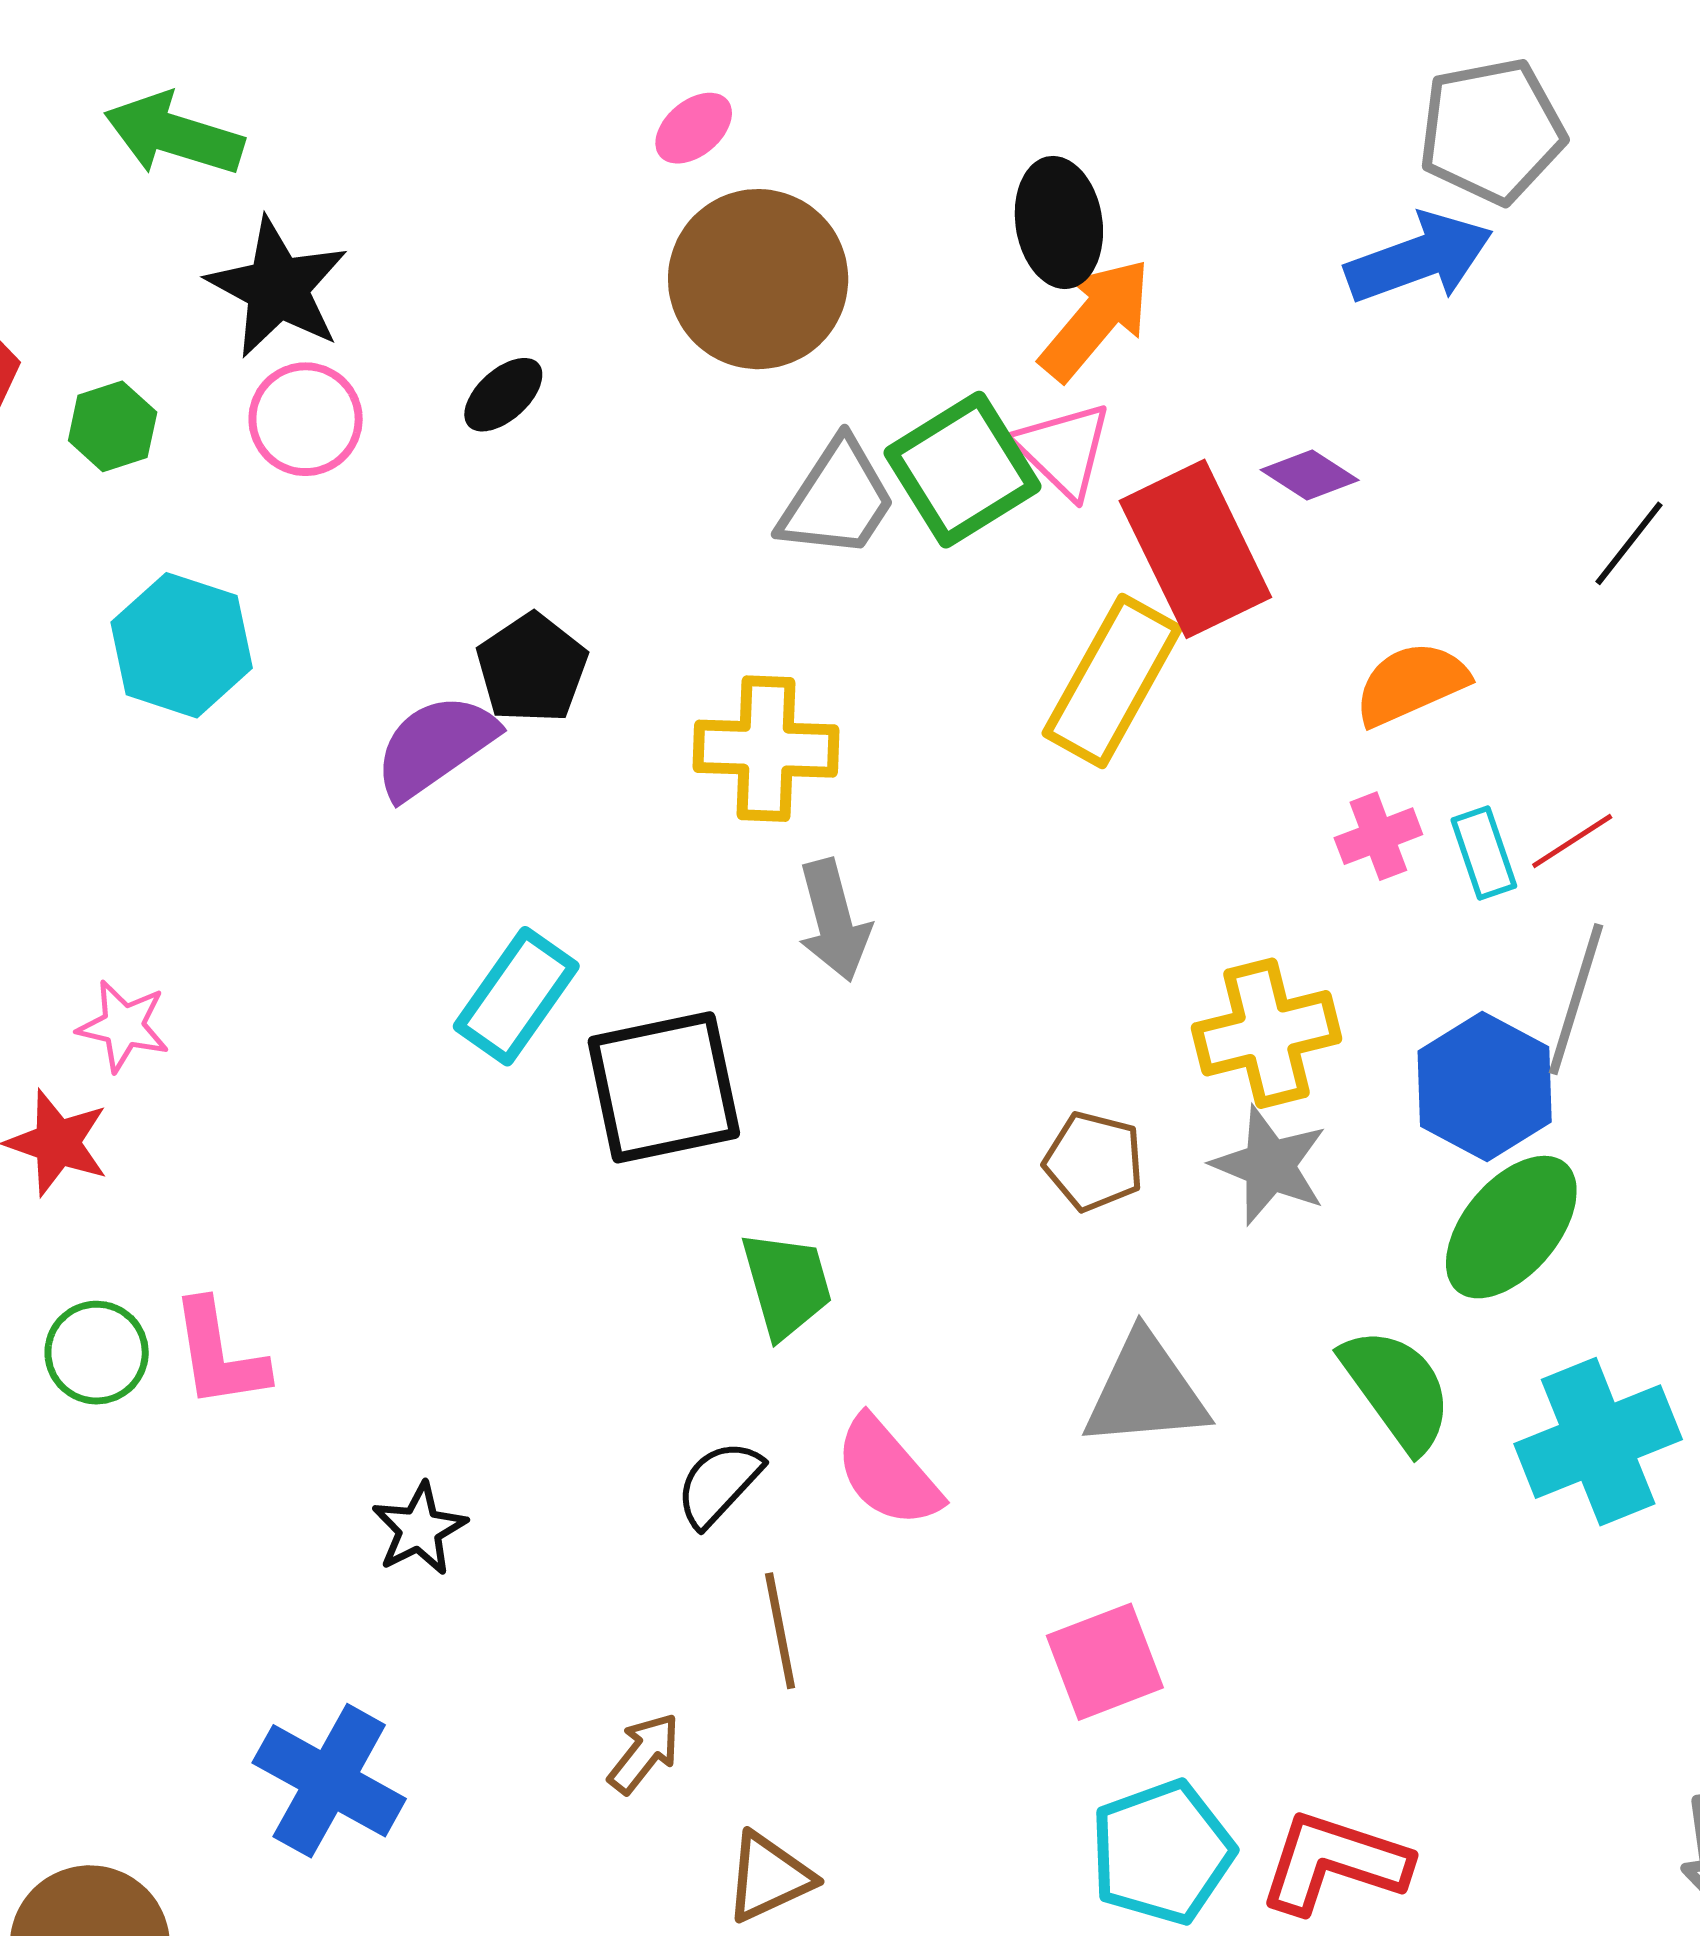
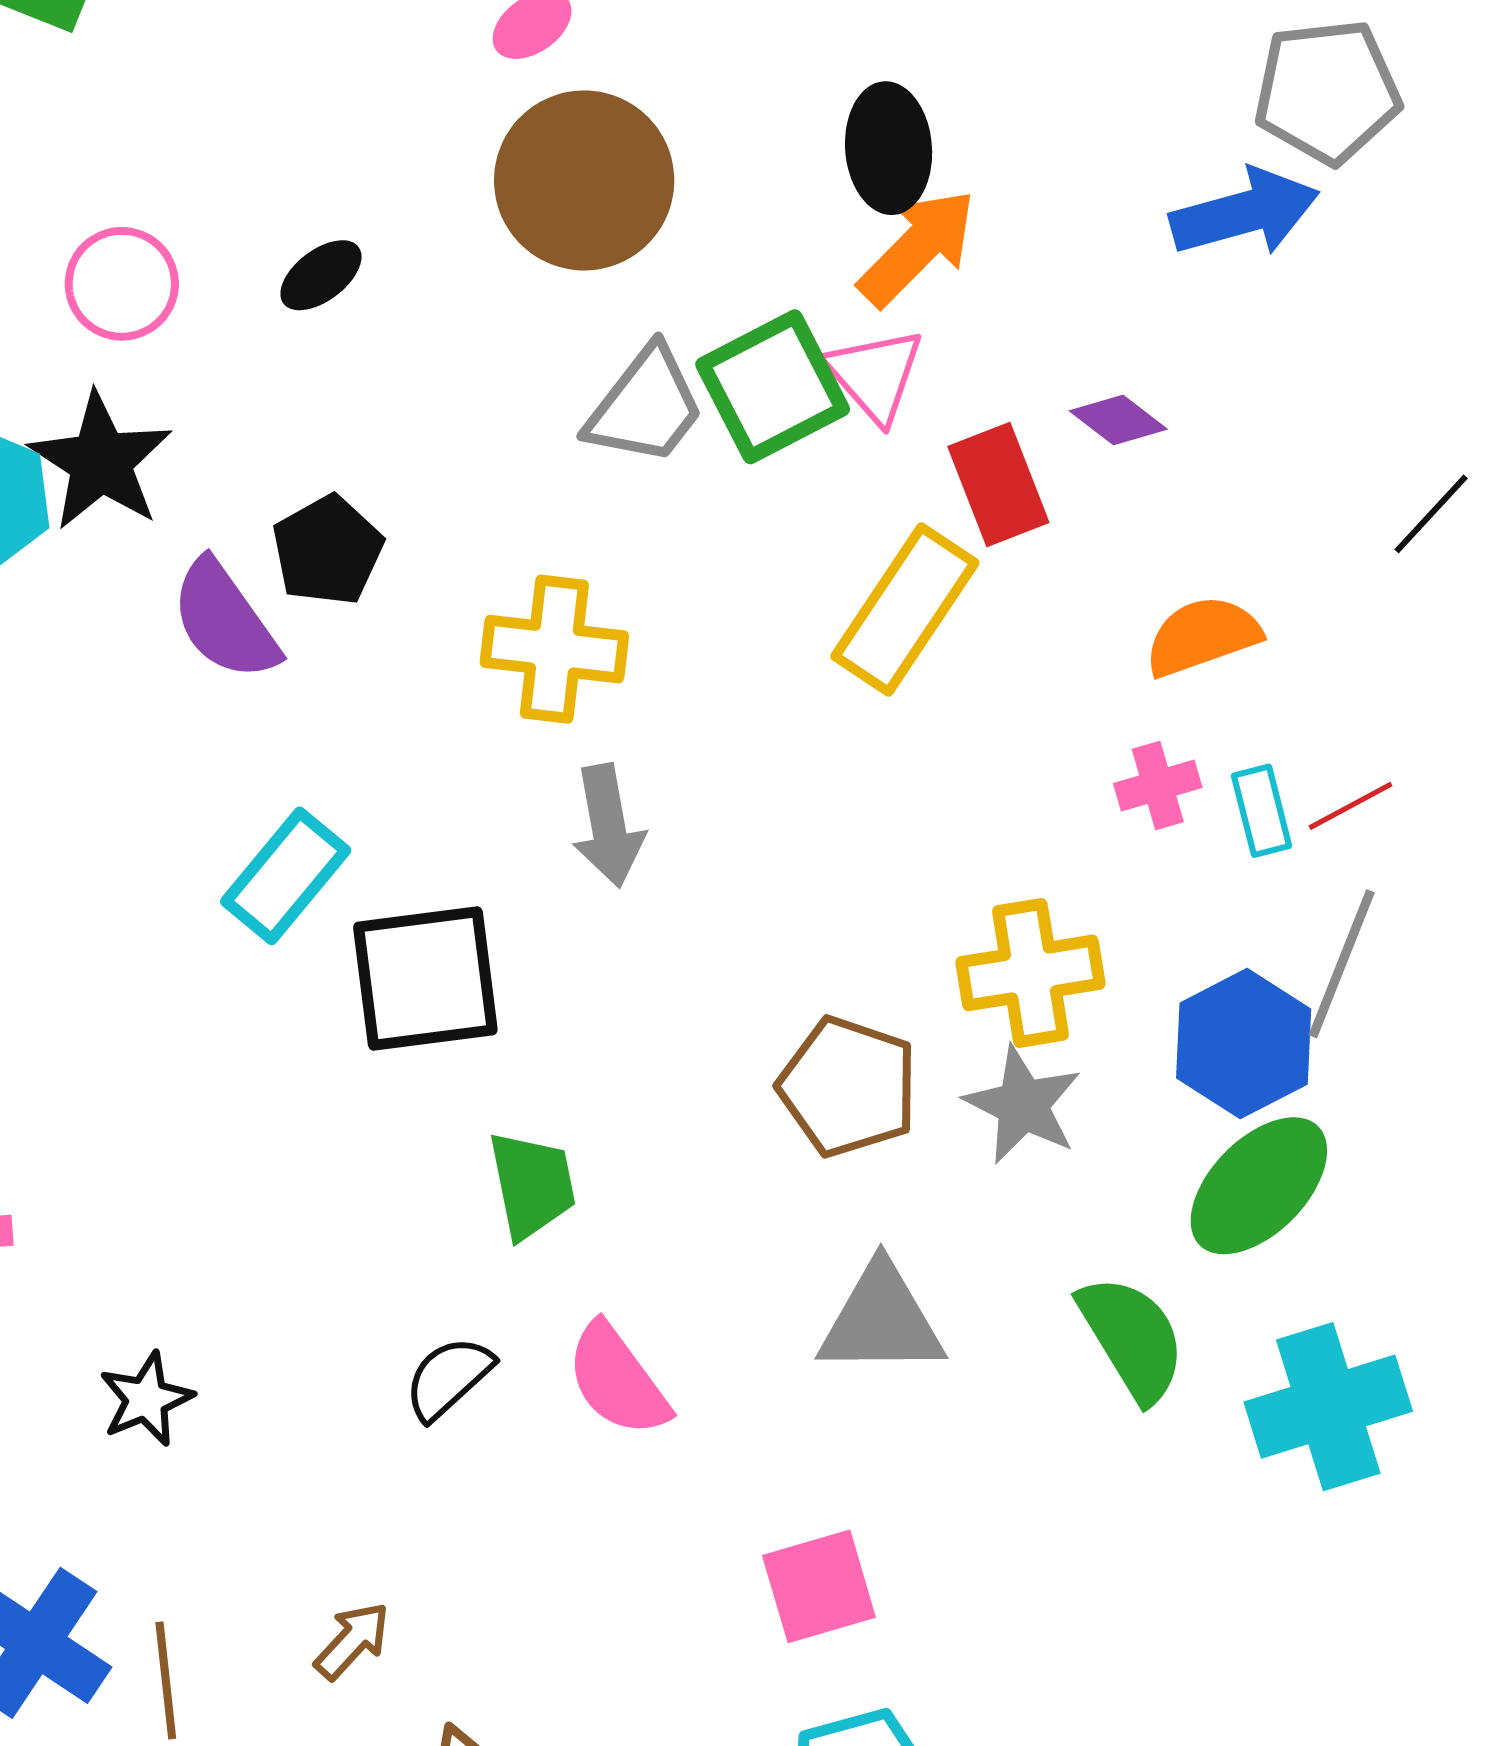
black star: (278, 288) -> (101, 462), moved
red rectangle: (1195, 549) -> (998, 485), size x0.7
purple semicircle: (435, 746) -> (225, 620), turned -95
brown pentagon: (1094, 1161) -> (848, 1087), size x1.4
brown line: (780, 1631) -> (166, 1680), moved

